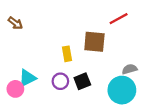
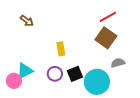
brown arrow: (15, 23) -> (27, 21), moved
brown square: (94, 42) -> (106, 38), moved, turned 30
cyan circle: (122, 90) -> (97, 82), moved

